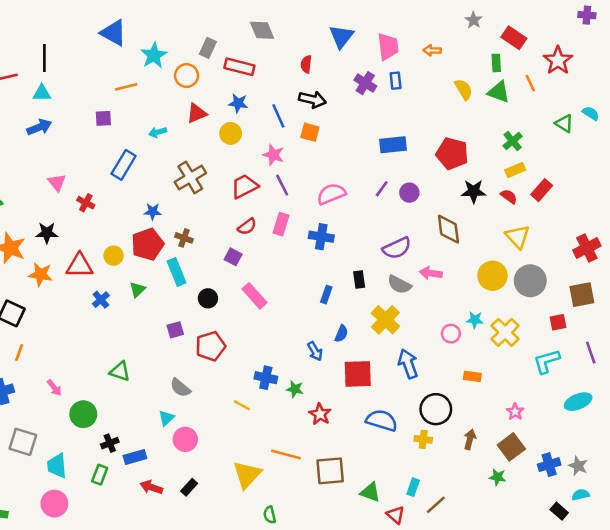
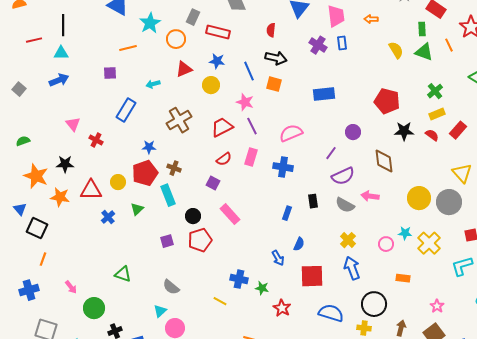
blue rectangle: (393, 145) -> (324, 94), moved
purple line: (382, 189) -> (331, 153), moved
yellow triangle: (518, 237) -> (462, 173), moved
yellow cross: (385, 320) -> (348, 240), moved, size x0.7
red pentagon: (210, 346) -> (200, 240), moved

